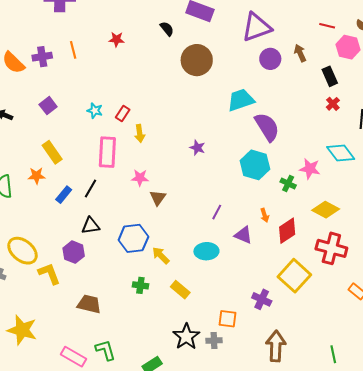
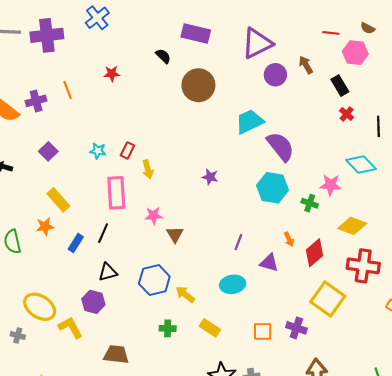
orange square: (227, 319) -> (263, 331), moved

